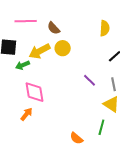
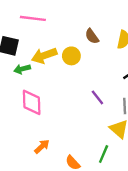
brown semicircle: (54, 28) -> (92, 36), moved
orange arrow: (26, 114) -> (42, 146), moved

